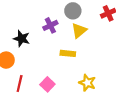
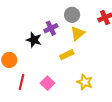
black star: (22, 39) -> (34, 40), moved
yellow rectangle: (68, 53) -> (67, 55), turned -32

